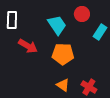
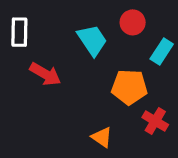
orange pentagon: (63, 54) -> (129, 87), moved
red cross: (89, 87) -> (155, 121), moved

